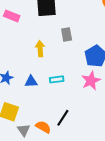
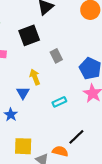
blue triangle: (31, 82) -> (23, 93), moved, turned -40
black line: (63, 118) -> (76, 137), turned 30

